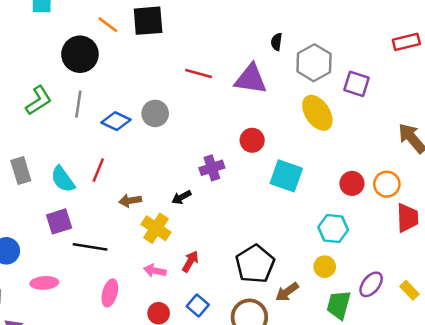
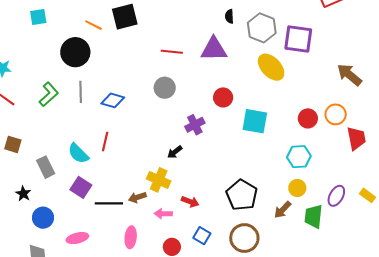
purple square: (356, 84) -> (298, 39), size x1.4
gray circle: (155, 113) -> (165, 88), moved
gray rectangle: (21, 171) -> (46, 167), moved
brown arrow: (130, 201) -> (137, 197), moved
purple square: (59, 221) -> (81, 187), turned -30
red arrow: (190, 261) -> (190, 202), turned 90
brown arrow: (287, 292) -> (283, 210), moved

